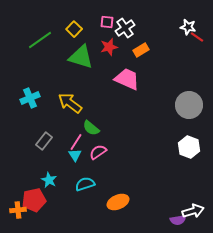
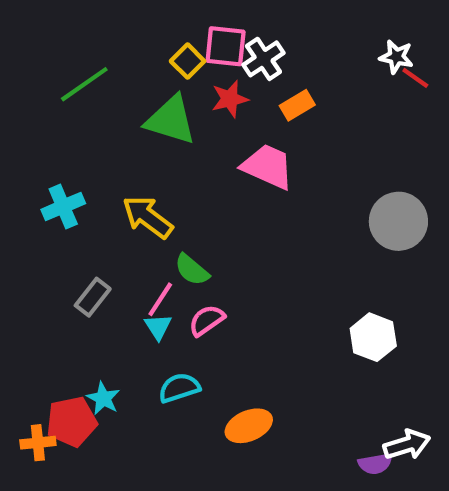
pink square: (107, 22) -> (226, 46), size x1.5
yellow square: (74, 29) -> (188, 61), moved
white hexagon: (189, 147) -> (373, 337), moved
cyan star: (49, 180) -> (103, 398), moved

